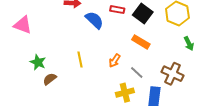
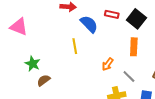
orange rectangle: (141, 42) -> (134, 47), turned 60
yellow line: (80, 59) -> (75, 46), moved

